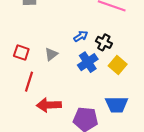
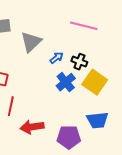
gray triangle: (51, 54) -> (31, 42), moved, size x1.6
yellow square: (118, 65) -> (95, 82), size x1.4

